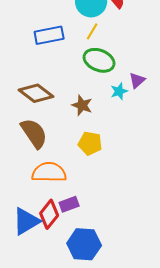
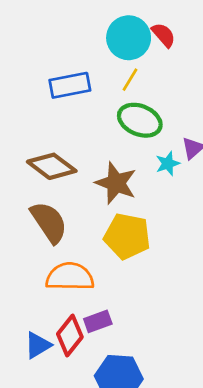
brown star: (82, 105) -> (116, 183), size x1.4
yellow pentagon: (90, 143) -> (127, 236), size x1.4
blue triangle: (26, 221) -> (38, 345), size x0.7

